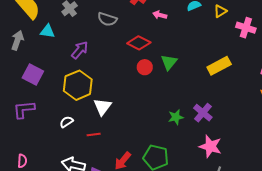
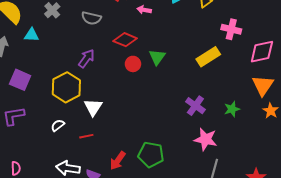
pink cross: (246, 28) -> (231, 29), moved
purple arrow: (80, 50) -> (86, 59), moved
green star: (176, 117) -> (232, 109), moved

